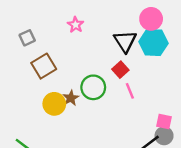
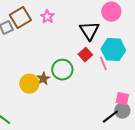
cyan hexagon: (153, 42) -> (113, 50), moved
brown square: (44, 66) -> (20, 18), moved
pink line: (130, 91) -> (103, 64), moved

